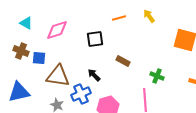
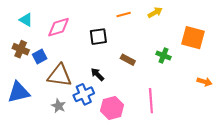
yellow arrow: (149, 16) -> (155, 12), turned 96
blue square: (39, 58) -> (40, 57), turned -32
green cross: (157, 76) -> (164, 55), moved

